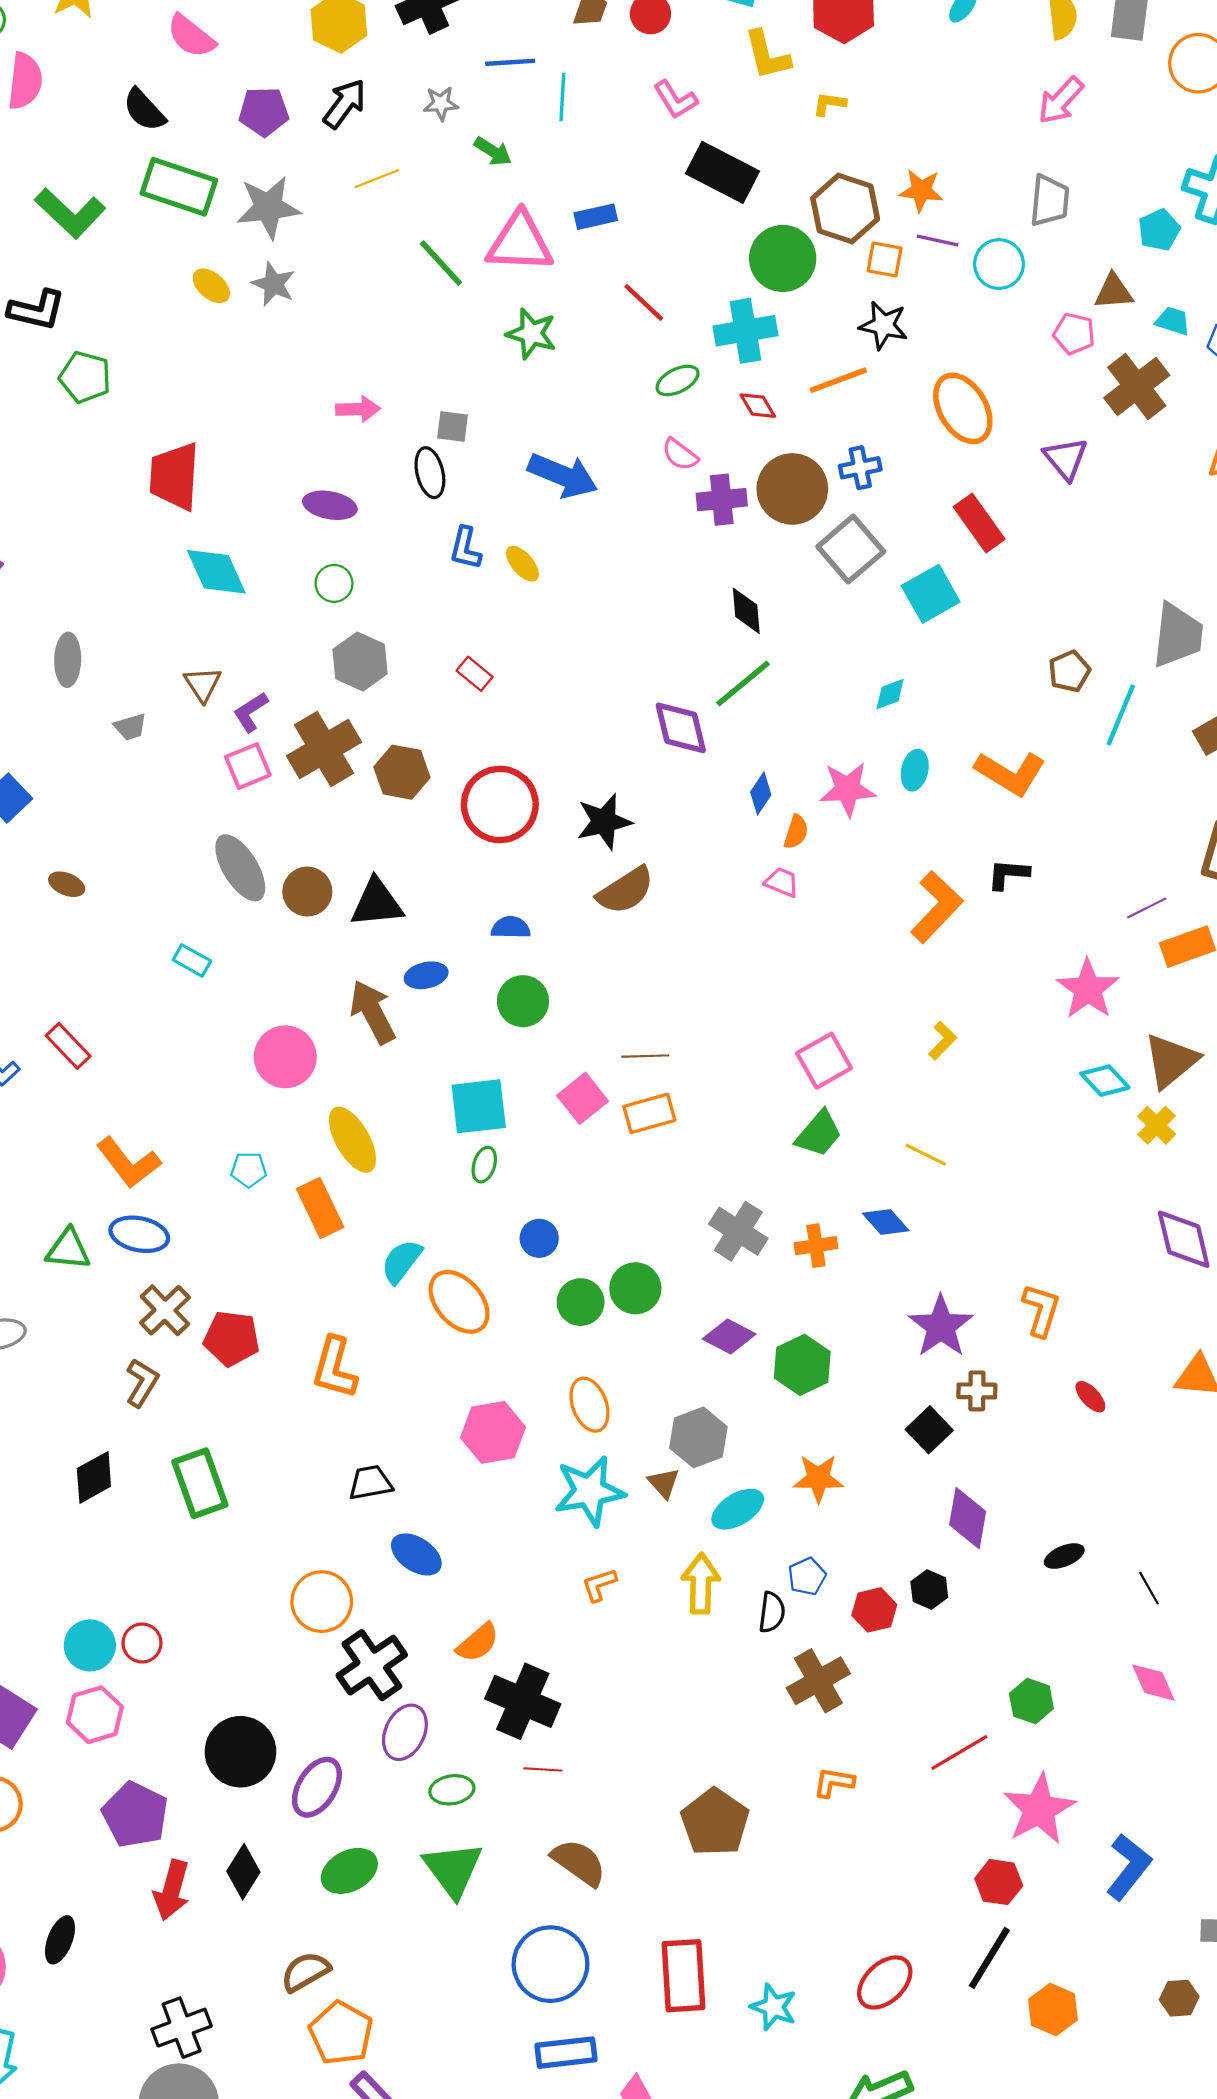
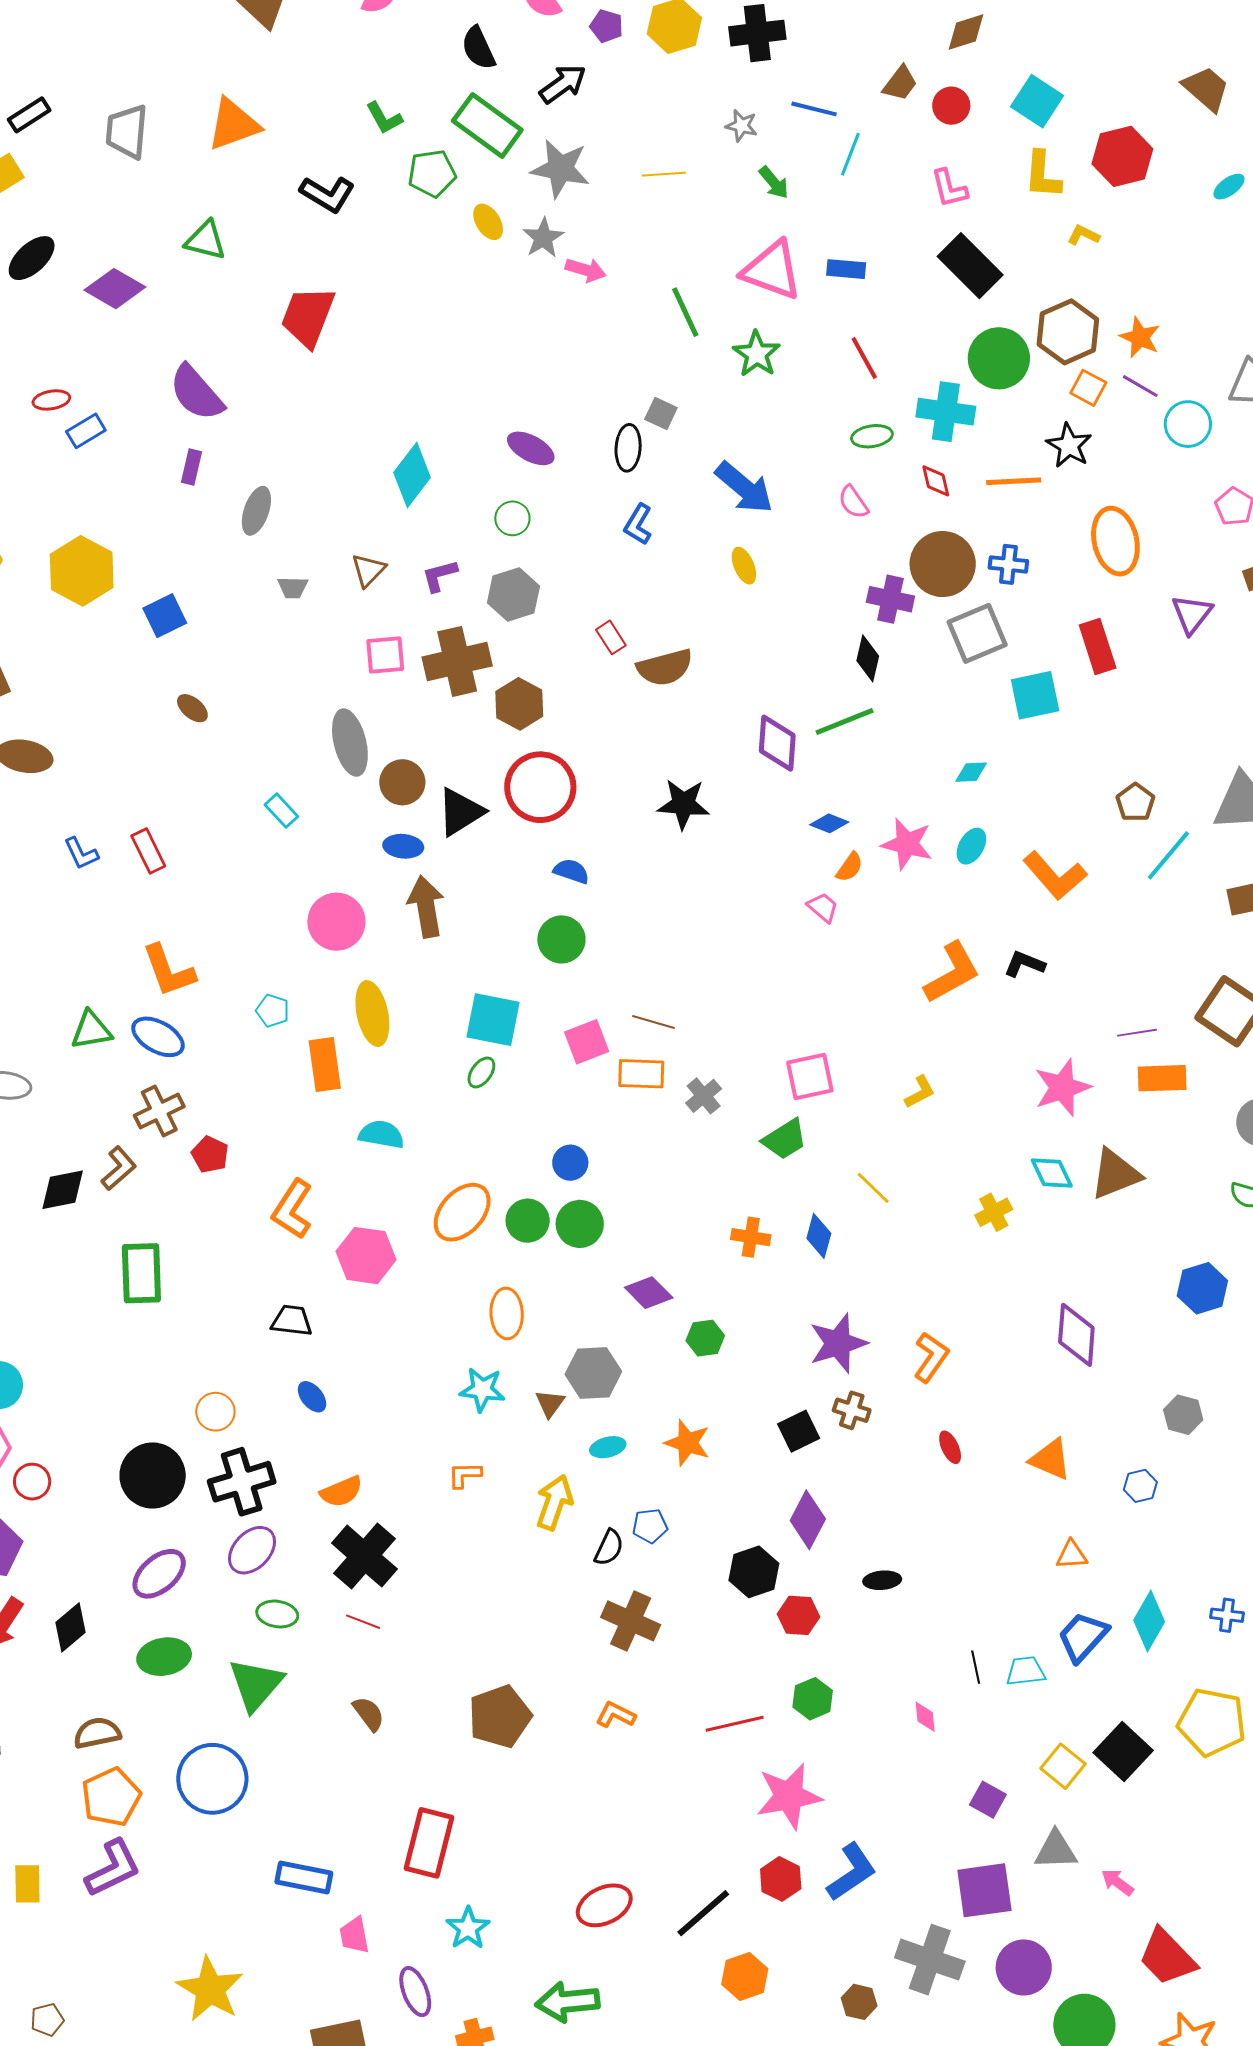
black arrow: (345, 104) -> (563, 84), moved
purple pentagon: (264, 112) -> (607, 26), moved, size x0.7
green L-shape: (70, 213) -> (384, 118), size x0.6
green line: (441, 263) -> (685, 312), moved
green pentagon: (85, 377) -> (432, 173), moved, turned 30
pink arrow: (358, 409) -> (586, 270), moved
red trapezoid: (174, 476) -> (308, 316), moved
purple cross: (722, 500) -> (890, 599), moved
yellow ellipse: (522, 564) -> (744, 566), moved
cyan diamond: (216, 572) -> (412, 475), turned 44
brown pentagon: (1069, 671) -> (1135, 802), turned -30
purple L-shape: (251, 712) -> (439, 576), moved
blue diamond: (761, 793) -> (829, 823), turned 60
red circle: (500, 804) -> (540, 787), moved
brown semicircle: (626, 890) -> (665, 667), moved
black triangle: (377, 903) -> (460, 812), turned -44
blue ellipse: (426, 975) -> (403, 846), moved
yellow cross: (1157, 1125) -> (994, 1212), moved
blue diamond: (886, 1222) -> (819, 1236), turned 39
gray cross: (738, 1231) -> (704, 1096), moved, size x0.7
blue circle: (539, 1238) -> (570, 1163), moved
green triangle: (68, 1249) -> (91, 1030), turned -33
cyan semicircle: (402, 1261) -> (381, 1134), turned 45
orange ellipse: (459, 1302) -> (462, 1212), moved, turned 66
red pentagon: (232, 1338) -> (210, 1155), size x0.7
green hexagon: (802, 1365) -> (705, 1338), size x0.7
pink hexagon: (493, 1432) -> (366, 1256), moved
black diamond: (94, 1477) -> (63, 1190), moved
cyan star: (589, 1491) -> (482, 1390), size x0.7
cyan ellipse: (738, 1509) -> (608, 1447), size x0.7
blue ellipse: (416, 1554) -> (312, 1397), size x0.7
black line: (1149, 1588) -> (976, 1667), moved
black hexagon: (929, 1590) -> (754, 1572), size x1.4
orange circle: (322, 1602) -> (215, 1412), size x0.7
red hexagon: (874, 1610) -> (799, 1615), moved
red circle: (142, 1643) -> (32, 1482), moved
brown cross: (818, 1681) -> (631, 1621), turned 36
pink diamond: (1153, 1683) -> (925, 1717), size x0.7
black circle: (240, 1752) -> (153, 1476), moved
brown semicircle: (579, 1862) -> (369, 1714), size x0.7
red hexagon: (999, 1882) -> (781, 1879), moved
blue circle: (550, 1964) -> (212, 1779), moved
cyan star: (774, 2007) -> (468, 1928), moved

